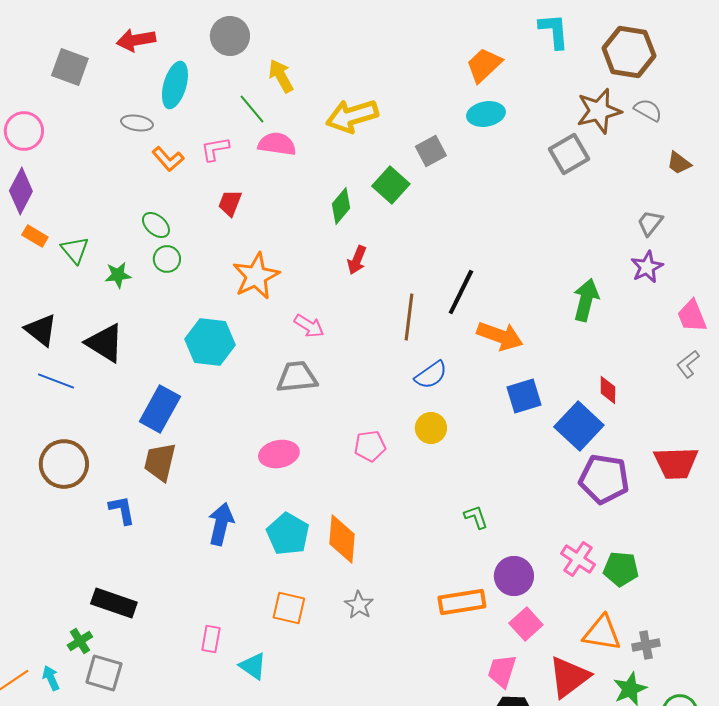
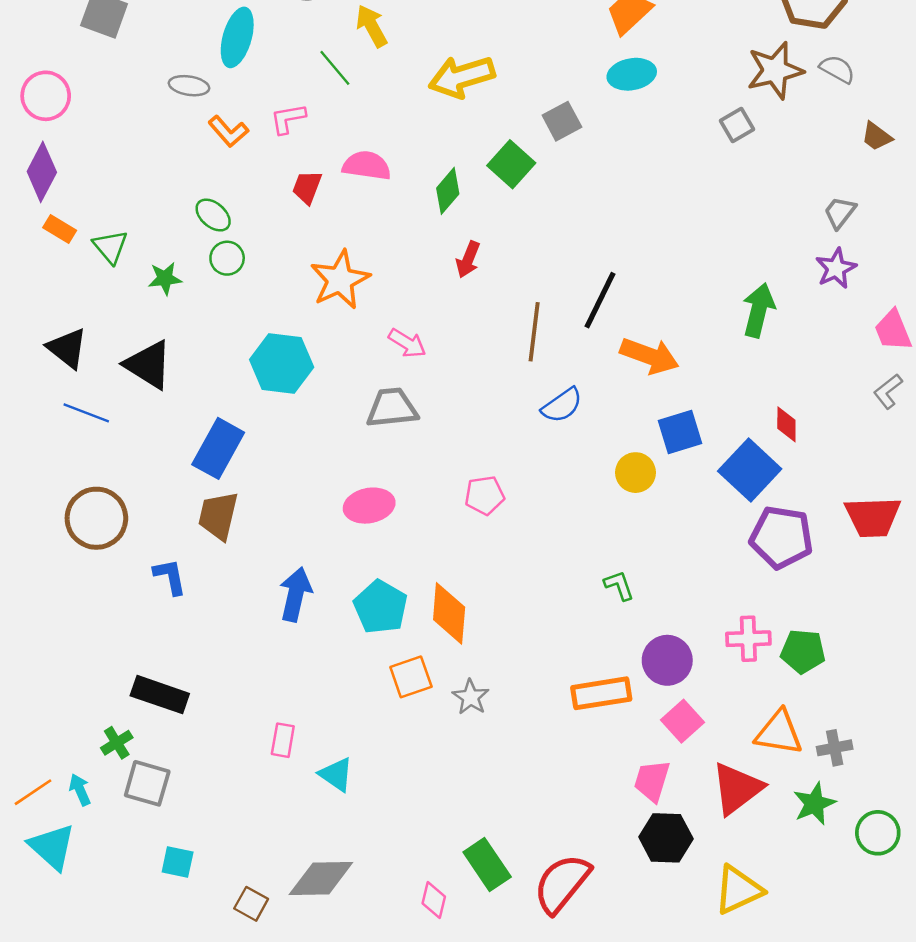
pink semicircle: (277, 144) -> (367, 166), moved
gray square: (569, 154) -> (737, 125), size x0.7
yellow circle: (431, 428) -> (636, 473), moved
pink cross: (578, 559) -> (748, 639), turned -36
orange square: (289, 608) -> (411, 677), moved, turned -32

